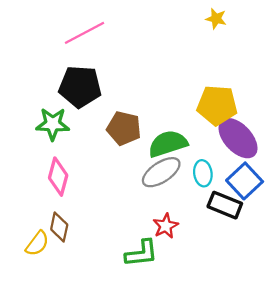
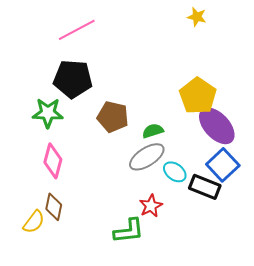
yellow pentagon: (217, 105) -> (198, 96), turned 30
green semicircle: (168, 144) -> (153, 131), size x0.6
cyan ellipse: (203, 173) -> (175, 172), moved, turned -45

